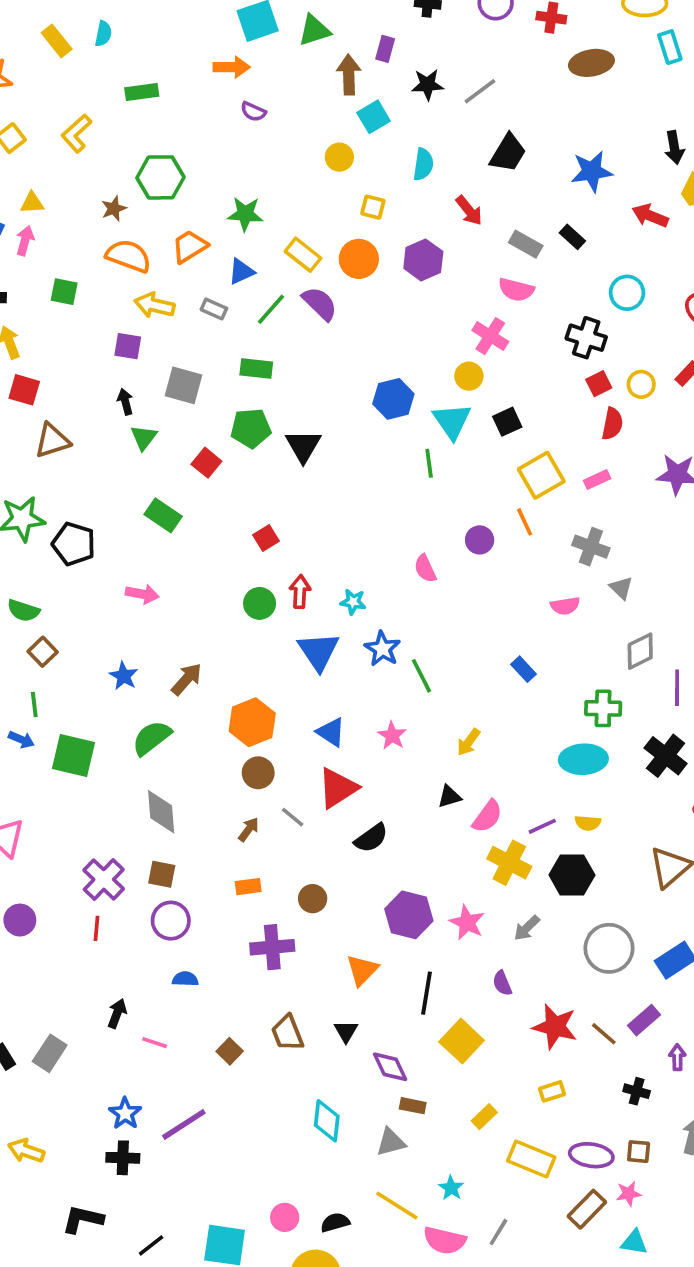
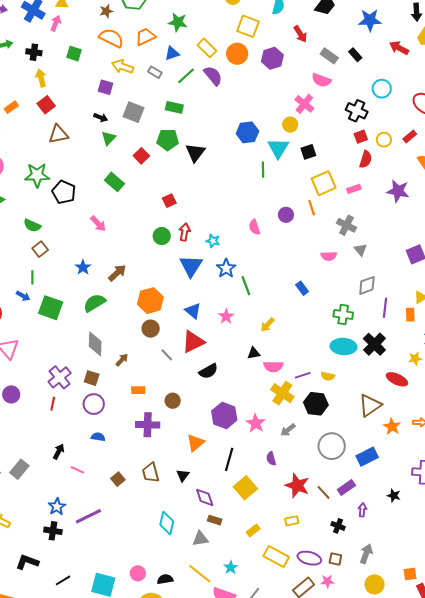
yellow square: (373, 207) -> (248, 26), size x1.6
red square: (24, 390) -> (46, 105), turned 30
black arrow: (125, 402) -> (101, 117), turned 120
pink arrow: (142, 594) -> (98, 224), turned 30
cyan ellipse: (583, 759) -> (344, 347), moved
pink semicircle: (487, 816) -> (273, 366), turned 48
brown arrow: (249, 829) -> (122, 360), moved

